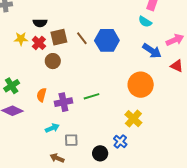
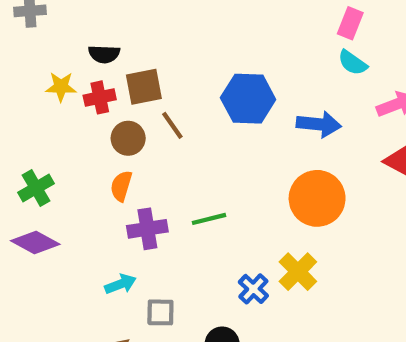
cyan semicircle: (145, 22) -> (353, 63), moved
brown line: (82, 38) -> (172, 125), moved
red cross: (39, 43) -> (100, 97), turned 32
blue arrow: (152, 51) -> (319, 124), moved, turned -30
orange semicircle: (42, 95) -> (121, 186), moved
blue cross: (120, 141) -> (253, 289), moved

